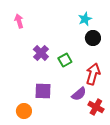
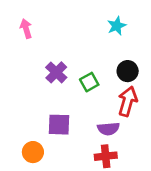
black circle: (93, 38) -> (128, 71), moved
purple semicircle: (79, 94) -> (108, 129), turned 35
red cross: (96, 107) -> (106, 156), moved, turned -35

